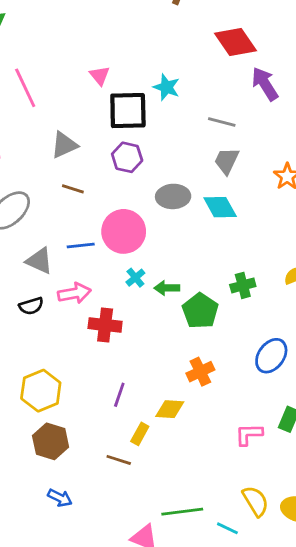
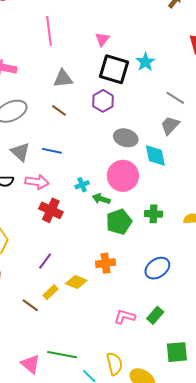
pink circle: (124, 231) -> (123, 176), moved

